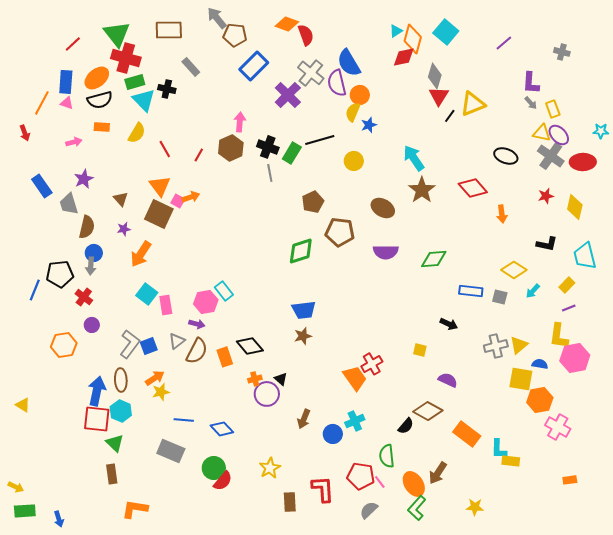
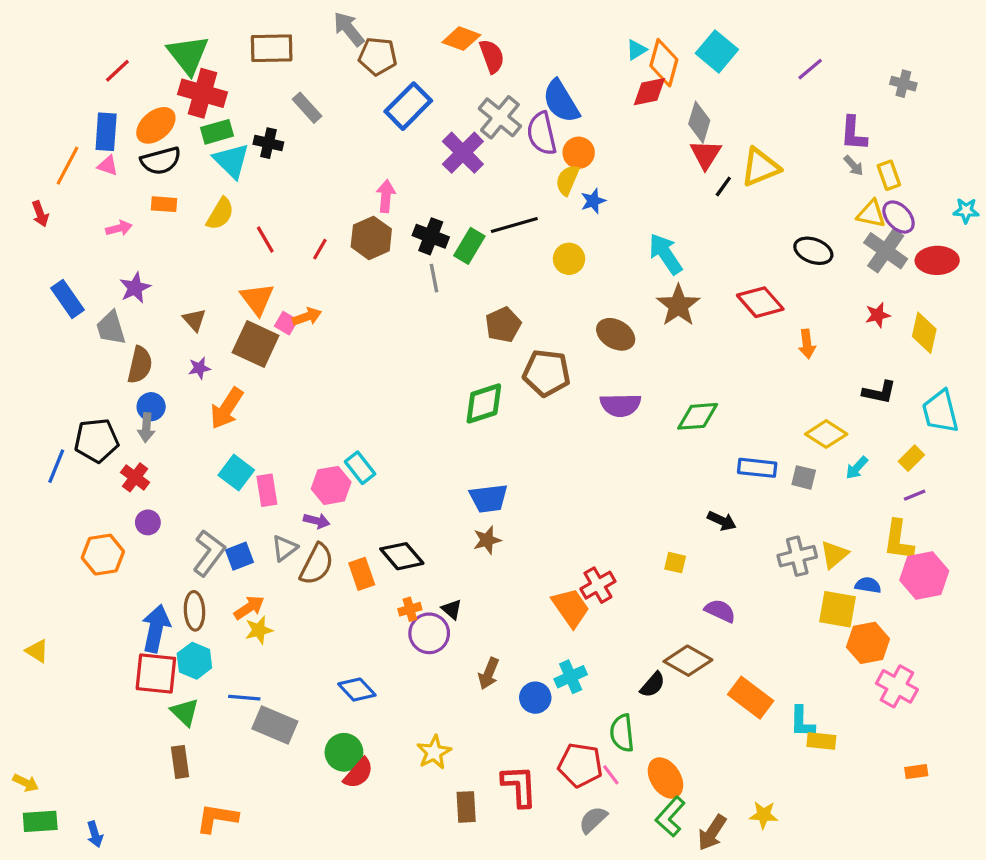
blue line: (184, 420) -> (244, 698), moved
brown arrow: (438, 473) -> (712, 833), moved

